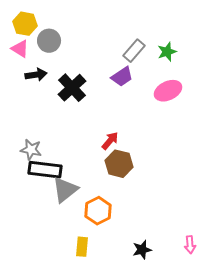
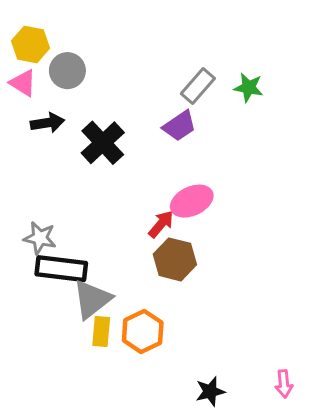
green star: (167, 52) -> (249, 87), turned 30
pink ellipse: (168, 91) -> (192, 201), moved
yellow rectangle: (82, 247) -> (101, 332), moved

